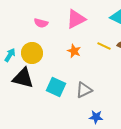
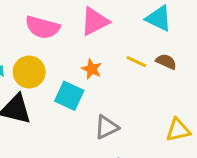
pink semicircle: (41, 23) -> (43, 27), size x1.6
cyan square: (56, 87) -> (69, 96), moved

